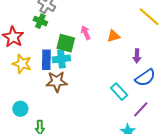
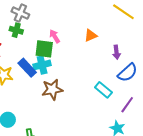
pink arrow: (86, 33) -> (55, 36), moved
blue rectangle: (46, 60) -> (27, 68), turned -36
brown star: (57, 82) -> (52, 89), moved

